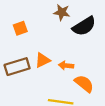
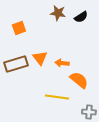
black semicircle: (84, 26) -> (81, 17), moved, size x0.6
orange triangle: (43, 60) -> (40, 58), turned -42

